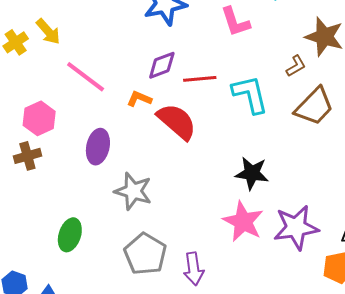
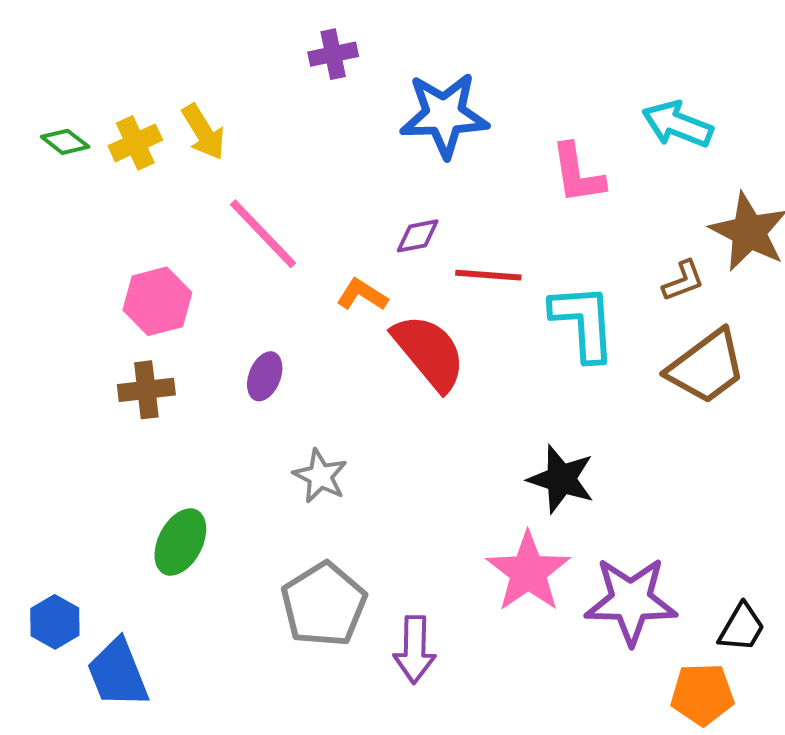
purple diamond: (162, 65) -> (418, 236), size x0.7
purple ellipse: (98, 147) -> (265, 376), size x0.7
brown cross: (27, 156) -> (146, 390), moved
gray star: (133, 191) -> (320, 476), size x0.7

